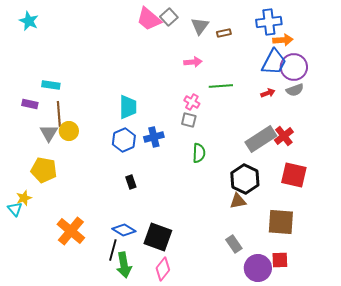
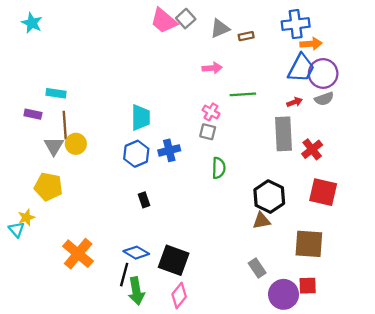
gray triangle: (200, 26) -> (220, 28), turned 30
gray rectangle: (261, 139) -> (284, 134), moved, turned -60

